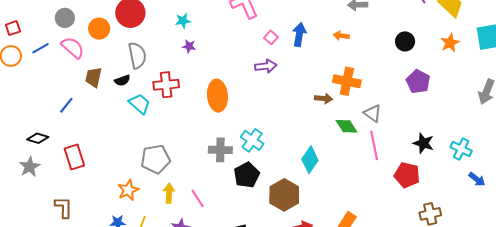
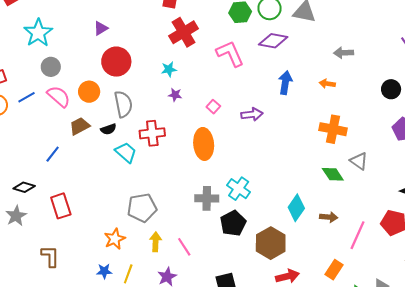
orange circle: (99, 29) -> (89, 92), moved
pink square: (271, 37) -> (213, 107), moved
brown trapezoid: (93, 77) -> (80, 126), turned 50
brown arrow: (324, 99) -> (329, 217), moved
pink line: (374, 145) -> (358, 235), moved, turned 36

